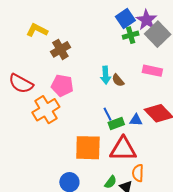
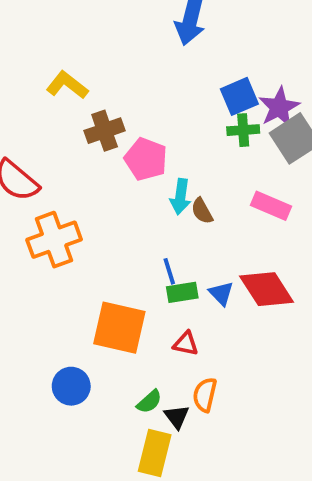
pink pentagon: (62, 85) -> (146, 159), moved
blue triangle: (136, 120) -> (221, 293), turned 32
red triangle: (123, 149) -> (186, 344), size x0.5

